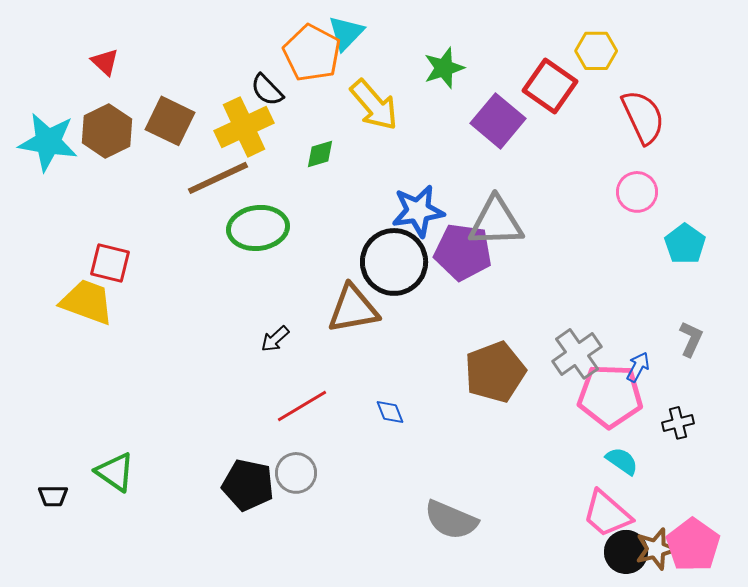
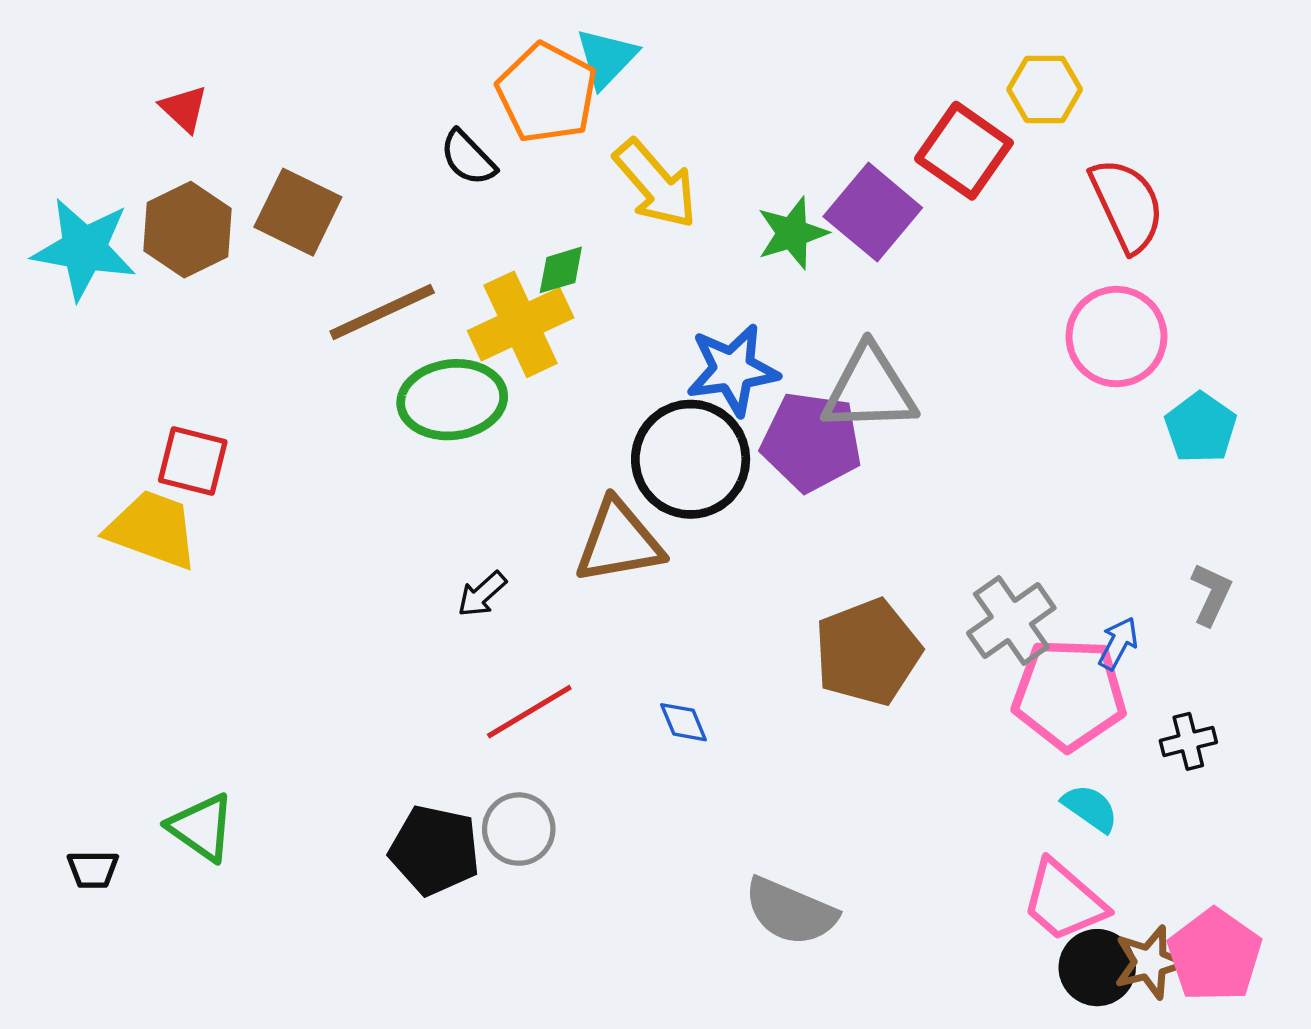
green star: (444, 68) -> (792, 233), moved
yellow cross: (244, 127) -> (521, 324), moved
pink circle: (637, 192) -> (1116, 337), size x1.4

